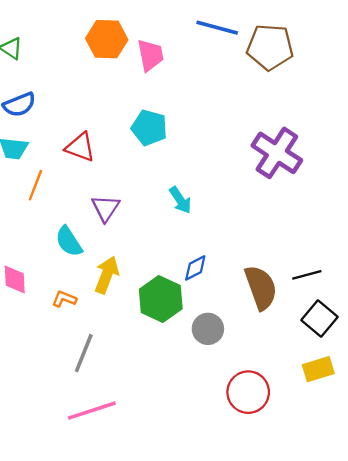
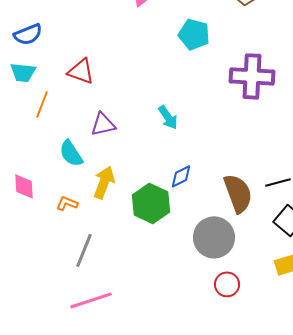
cyan pentagon: (149, 128) -> (194, 34), moved
purple cross: (277, 153) -> (252, 76), turned -30
purple triangle: (106, 208) -> (103, 124), turned 44
gray circle: (208, 329) -> (214, 237), moved, size x1.5
red circle: (248, 392) -> (227, 284), size x0.7

